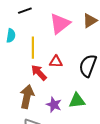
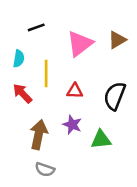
red arrow: (39, 73) -> (22, 93), moved
purple star: (54, 105) -> (72, 125), moved

